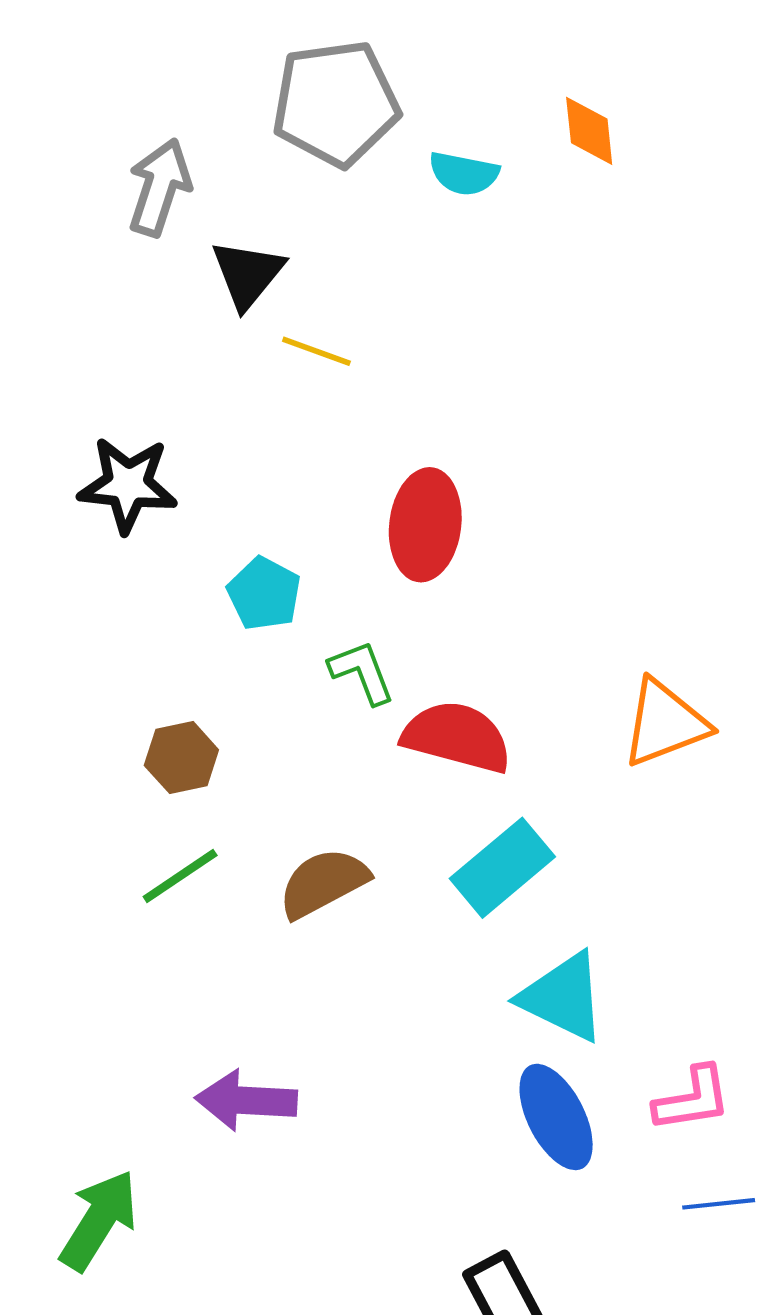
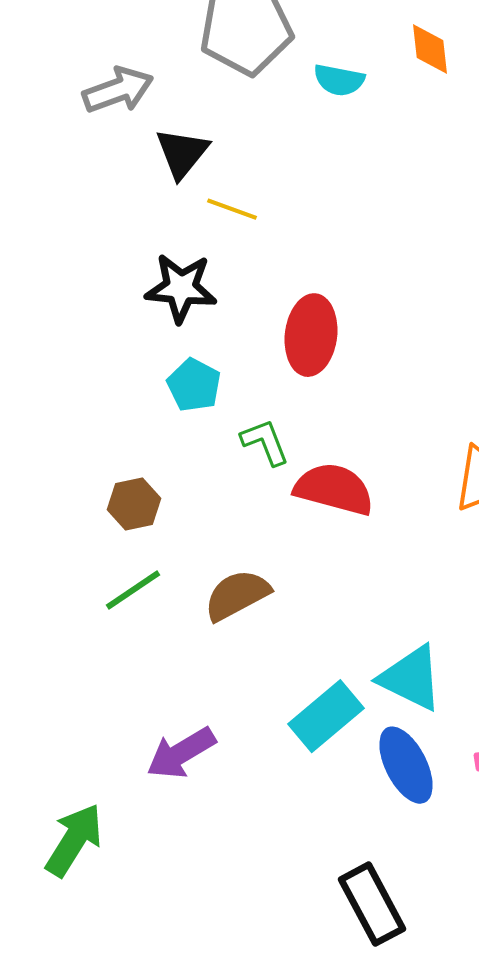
gray arrow: (159, 187) -> (118, 90), turned 52
black star: (128, 485) -> (181, 288), moved
cyan rectangle: (502, 868) -> (326, 716), moved
purple arrow: (246, 1100) -> (181, 753), turned -34

